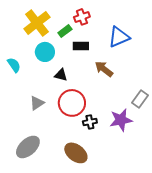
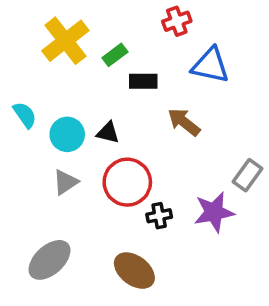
red cross: (82, 17) -> (177, 21), moved
blue triangle: (119, 37) -> (210, 65), turned 35
cyan circle: (45, 52) -> (67, 134), moved

